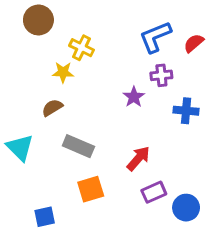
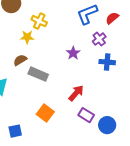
purple cross: (161, 75) -> (99, 39), moved, turned -32
gray rectangle: (78, 146) -> (38, 74), moved
orange square: (91, 189) -> (45, 113), turned -36
purple rectangle: (154, 192) -> (86, 115), turned 56

